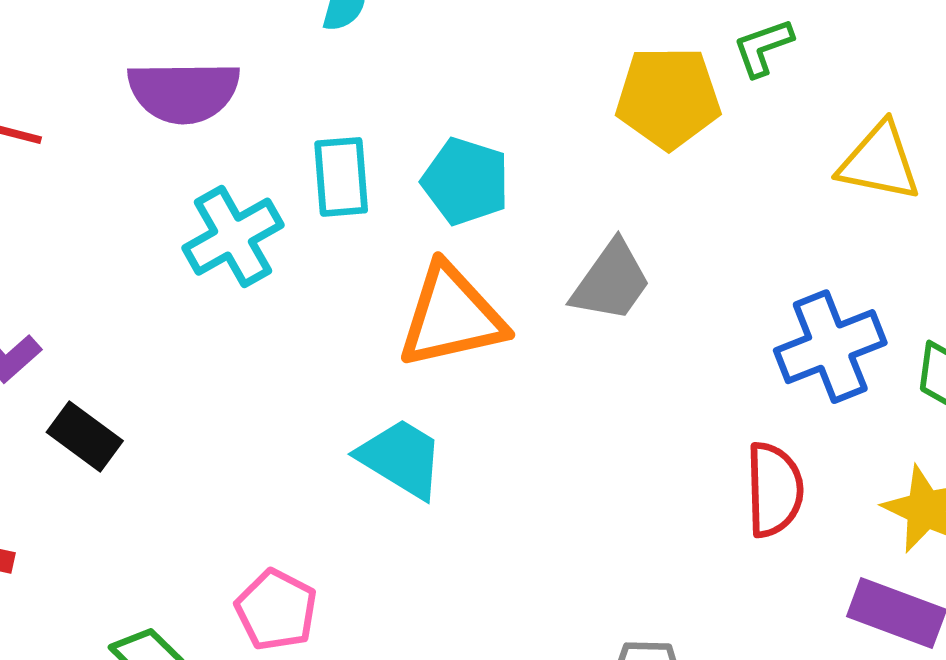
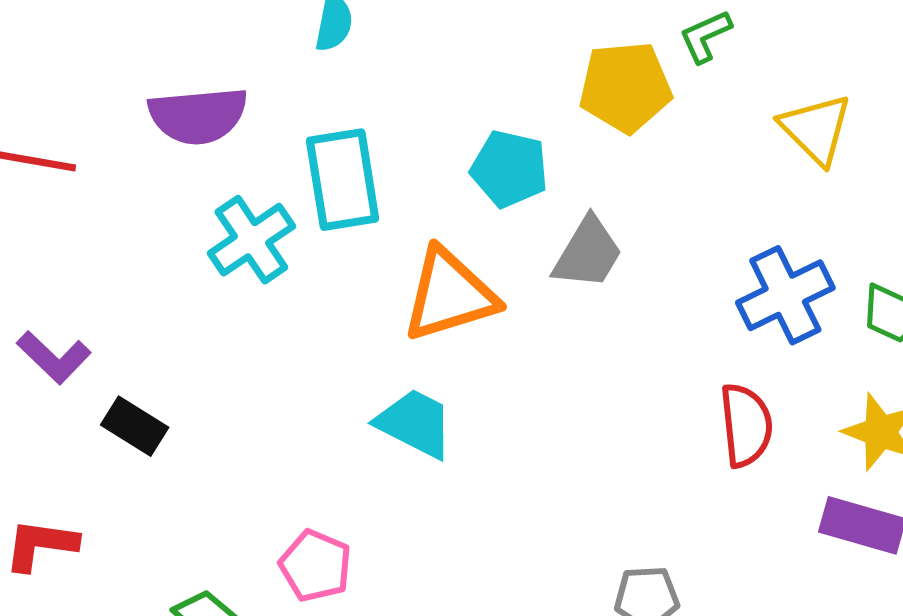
yellow triangle: (879, 162) -> (816, 129), turned 38
cyan rectangle: (341, 177) -> (343, 180), size x1.4
cyan pentagon: (466, 181) -> (509, 169), moved

